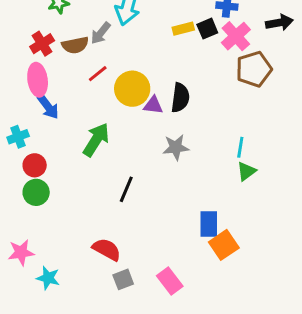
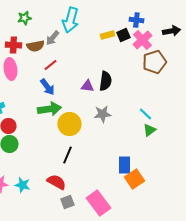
red cross: (42, 44) -> (13, 45), turned 35
yellow circle: (132, 89) -> (69, 124), moved
blue arrow: (48, 107) -> (47, 87), moved
green arrow: (96, 140) -> (49, 109), turned 50
cyan line: (240, 147) -> (145, 114), turned -56
black line: (126, 189) -> (67, 155), moved
cyan star: (48, 278) -> (22, 185), moved
pink rectangle: (170, 281) -> (98, 203), size x1.4

